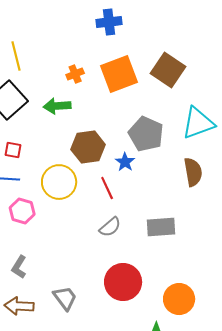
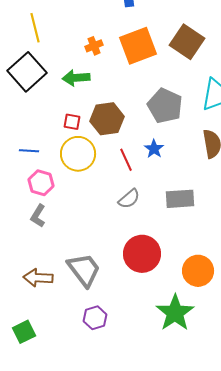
red square: (13, 150) -> (72, 122), moved
blue star: (125, 162) -> (154, 149), moved
gray L-shape: (19, 267) -> (38, 216), moved
gray trapezoid: (65, 298) -> (84, 270), size x1.4

